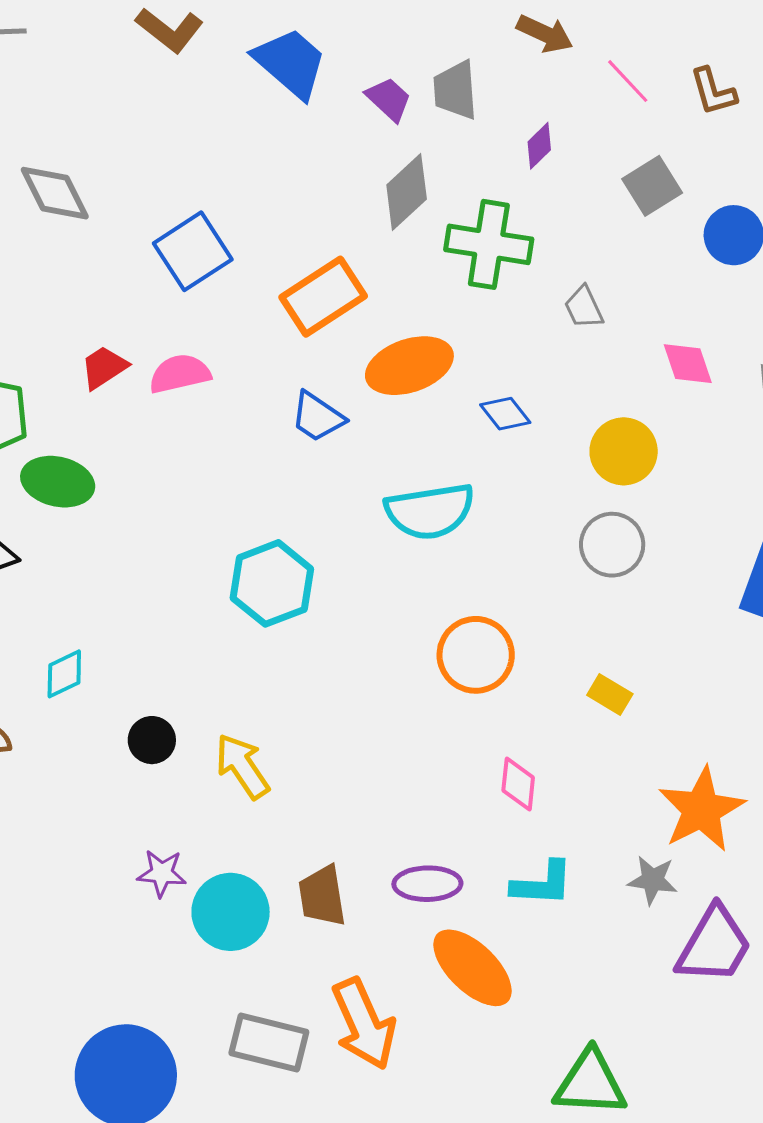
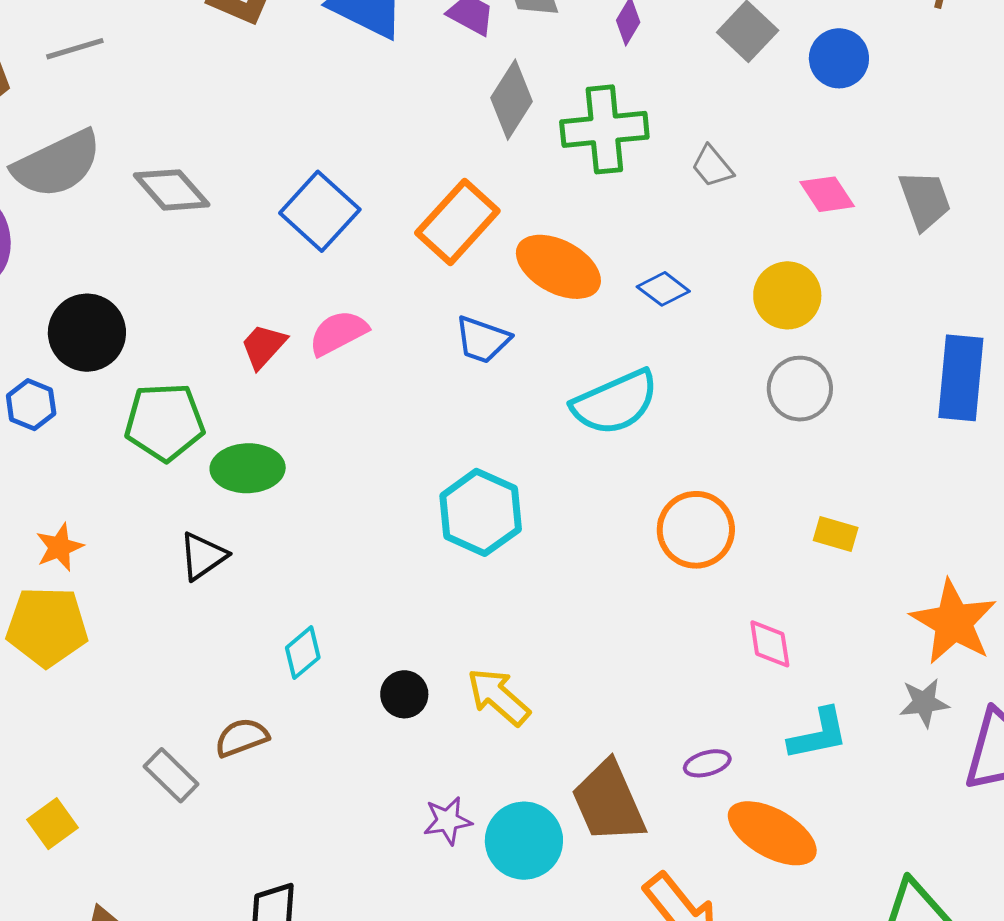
orange ellipse: (409, 366) -> (558, 267), turned 62
purple ellipse: (427, 884) -> (707, 763), size x0.7
brown trapezoid: (322, 896) -> (609, 802), size x1.4

